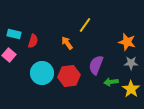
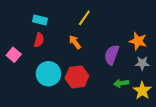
yellow line: (85, 25) -> (84, 18), moved
cyan rectangle: (14, 34) -> (40, 20), moved
purple semicircle: (96, 65) -> (112, 55), moved

